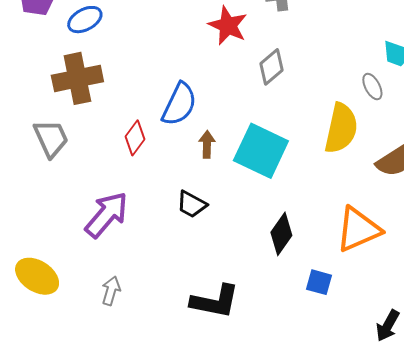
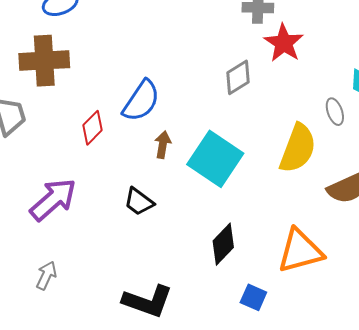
red star: (228, 26) -> (284, 43), moved

